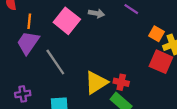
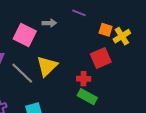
red square: (161, 62) -> (101, 58), moved, turned -35
yellow triangle: (96, 83) -> (47, 66), moved

